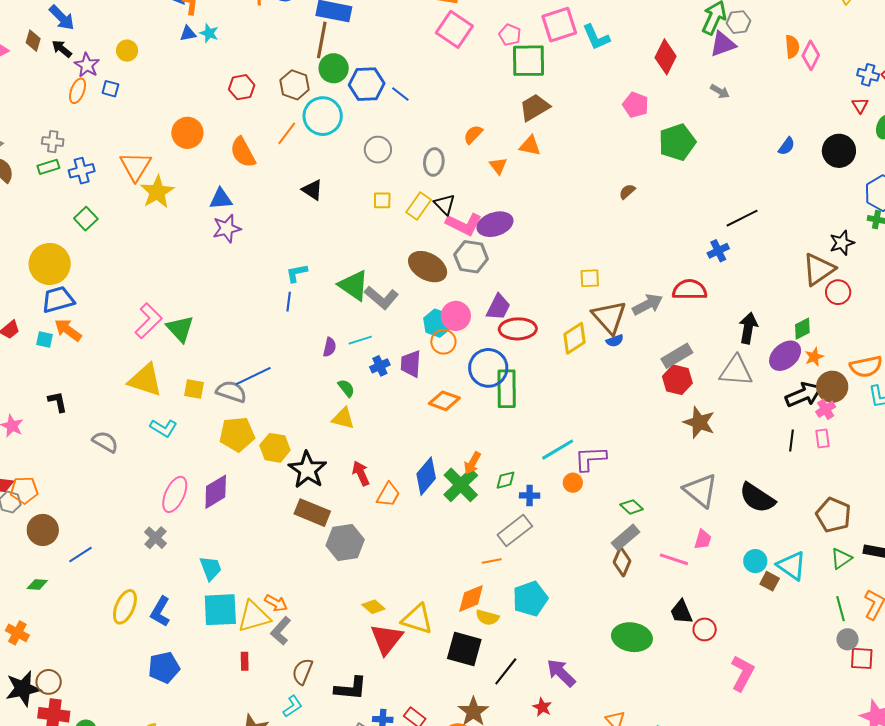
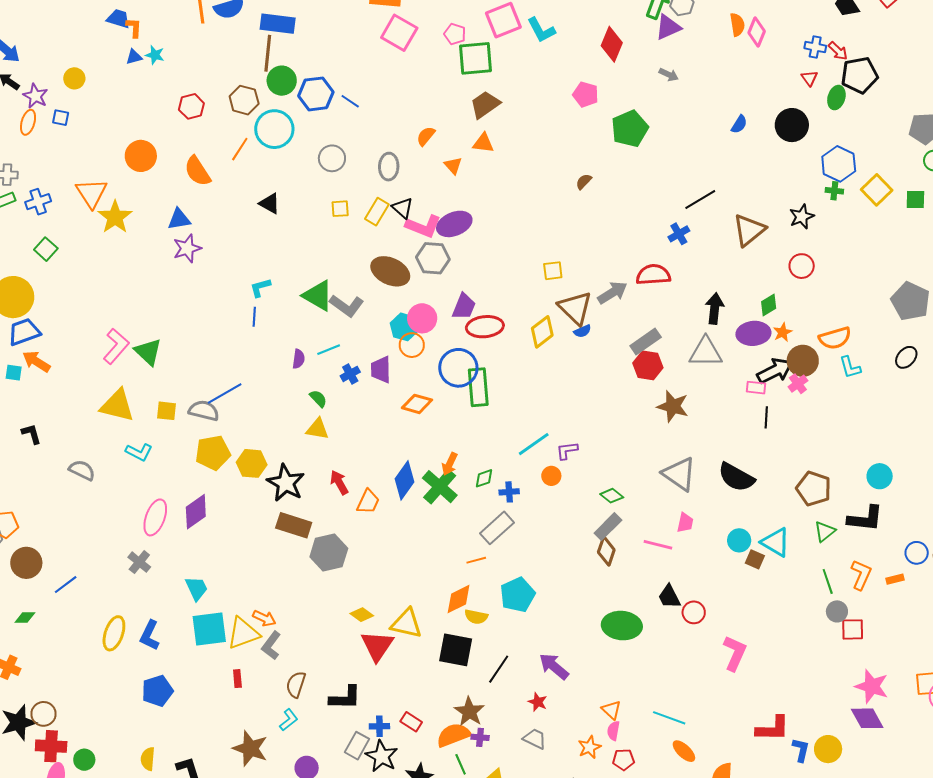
brown triangle: (819, 269) -> (749, 230), moved
purple ellipse: (785, 356) -> (753, 333), turned 40
pink rectangle: (822, 438) -> (756, 388), moved, turned -72
purple L-shape: (590, 459) -> (567, 450), size x0.7

